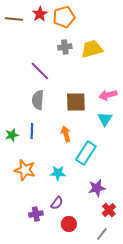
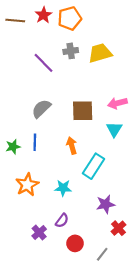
purple line: (40, 71) -> (43, 63), moved
gray semicircle: (38, 100) -> (41, 109), turned 42
orange star: (25, 170) -> (27, 185), turned 30
purple cross: (36, 214) -> (39, 233), turned -32
gray line: (102, 234) -> (102, 254), moved

